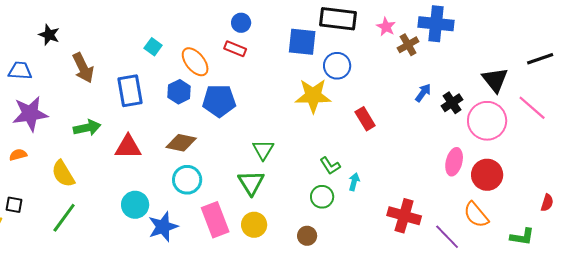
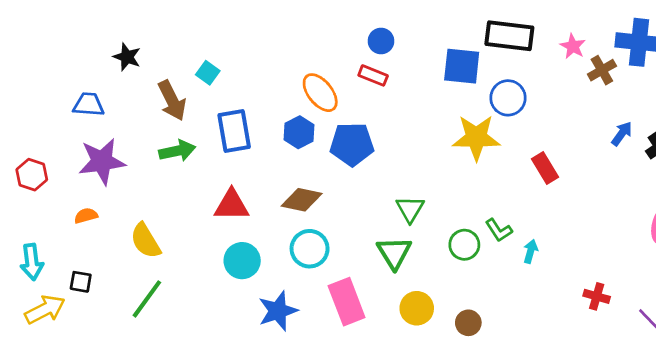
cyan square: (153, 47) -> (208, 73), moved
green arrow: (87, 128) -> (177, 151), moved
green circle: (322, 197) -> (464, 245), moved
cyan circle: (135, 205) -> (242, 261), moved
red cross: (404, 216) -> (597, 296), size x0.6
yellow circle: (254, 225) -> (417, 308), moved

